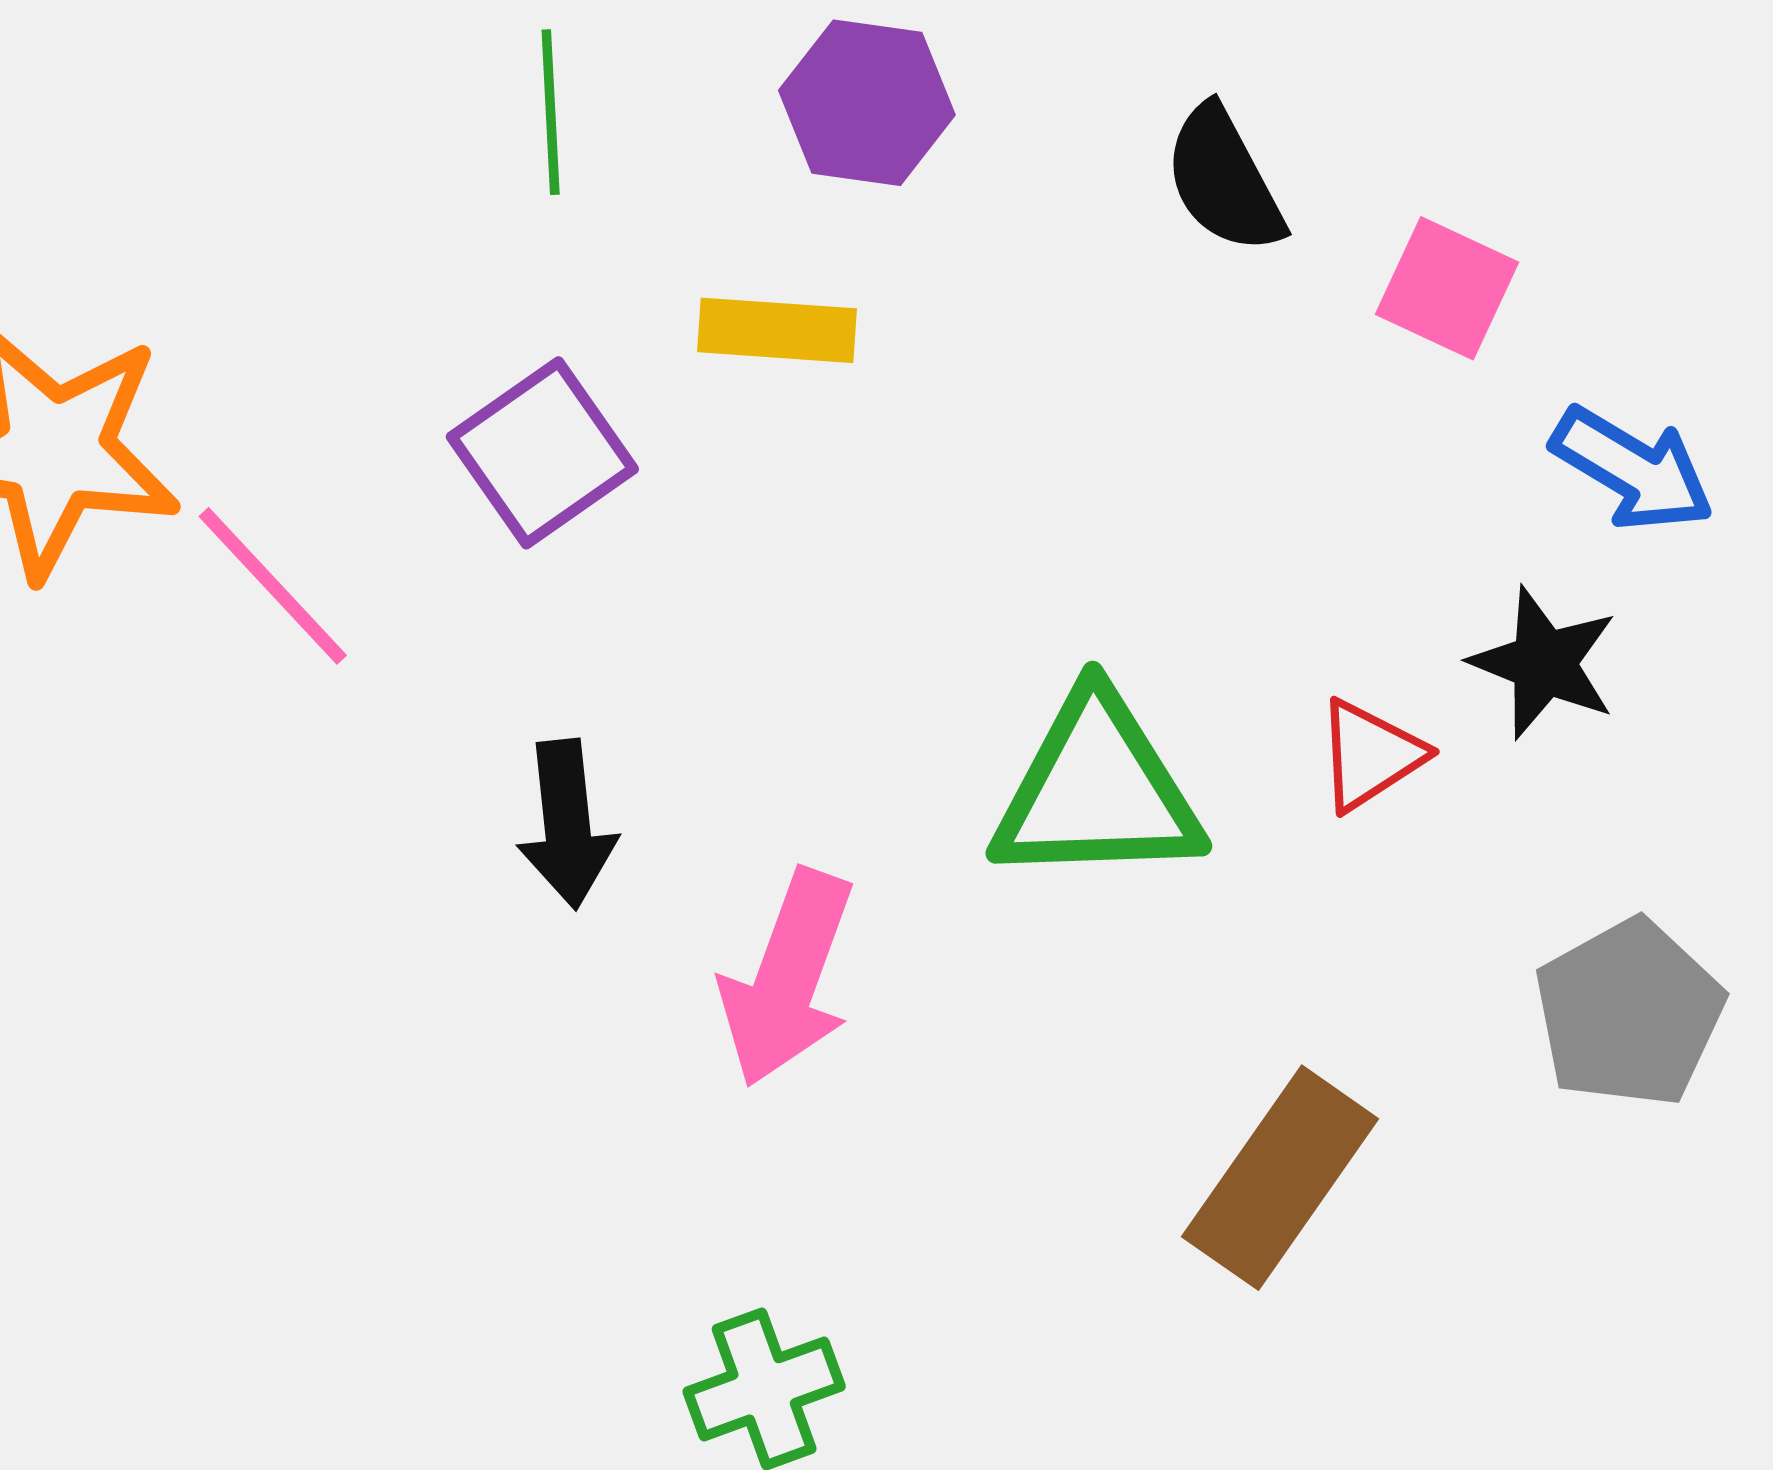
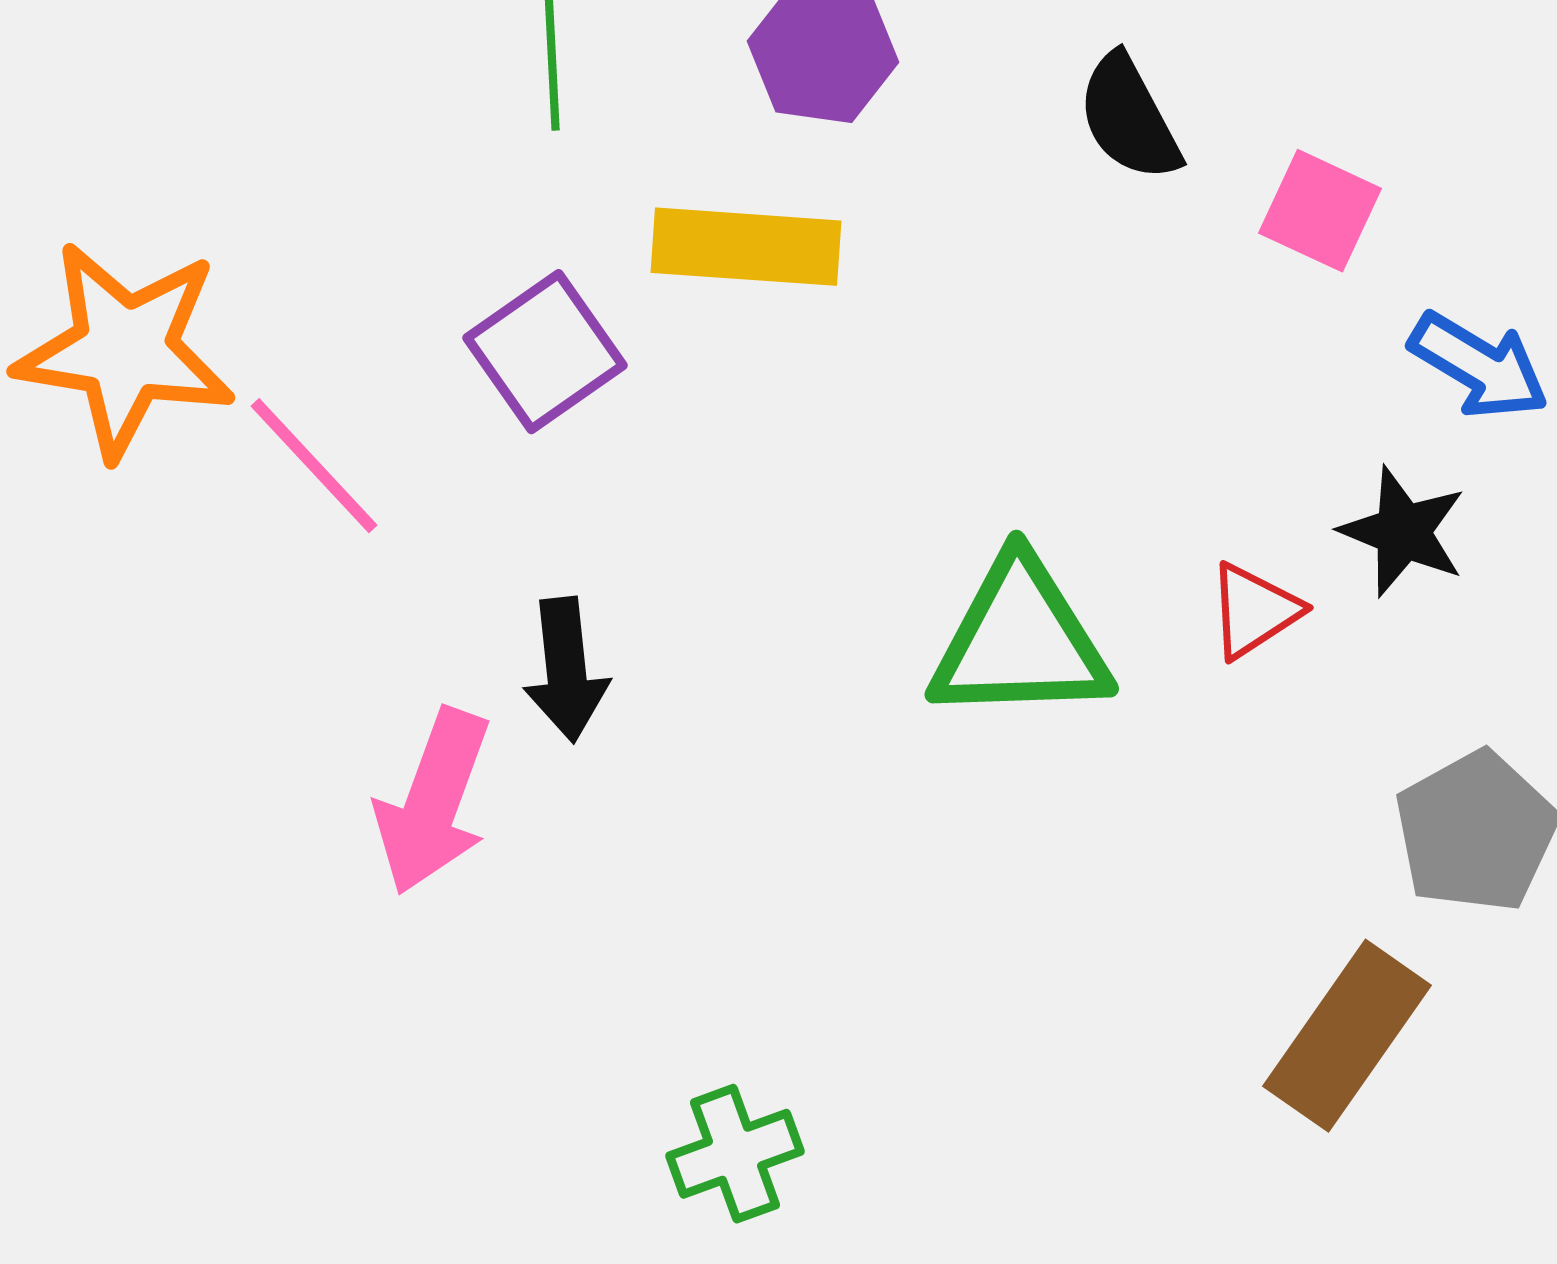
yellow rectangle: (777, 330) -> (746, 247), size x1.4
pink arrow: (787, 978) -> (433, 802), moved
brown rectangle: (1280, 1178) -> (1347, 1036), moved

